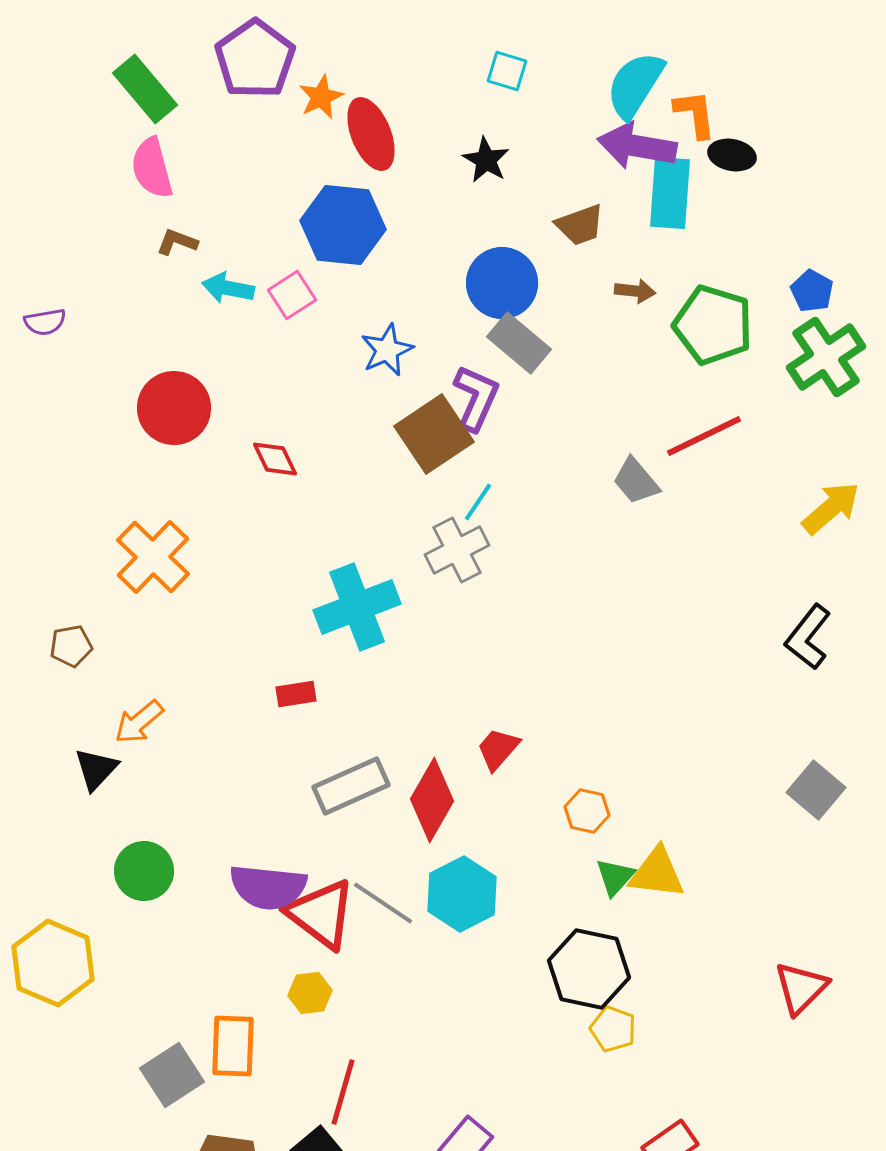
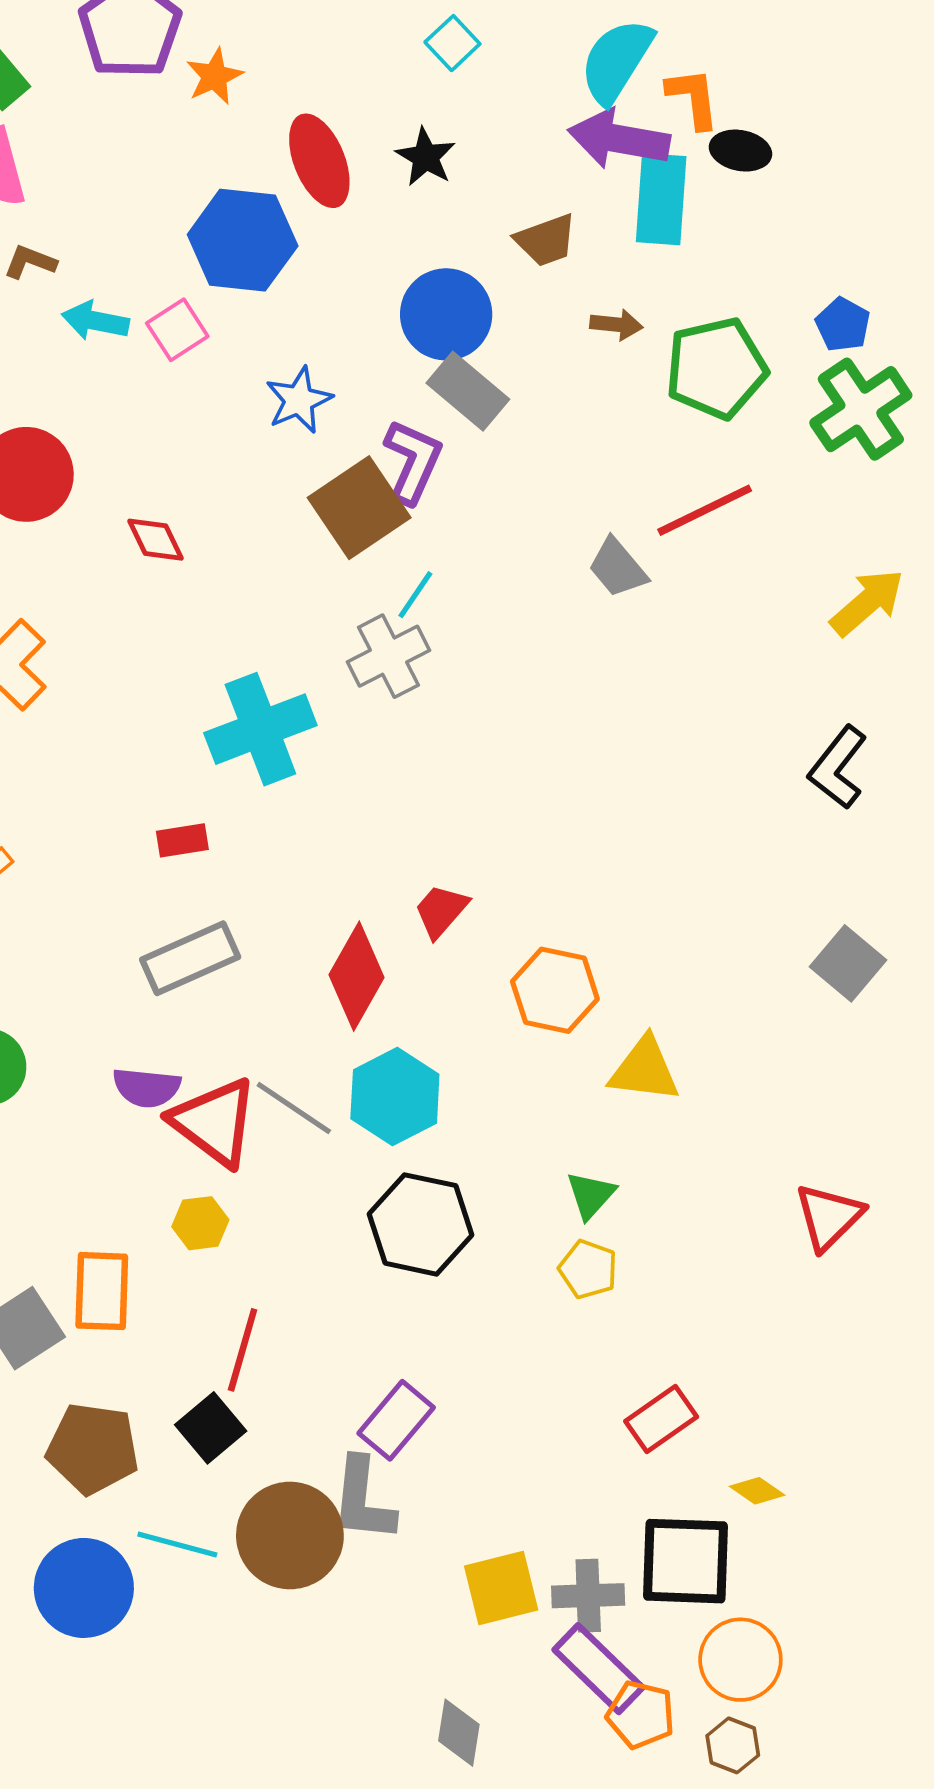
cyan square: (507, 71) -> (452, 43), turned 30
red ellipse: (371, 134) -> (319, 161), moved
green pentagon: (713, 325) -> (716, 368), turned -30
gray rectangle: (351, 786) -> (190, 958), moved
orange hexagon: (587, 811) -> (555, 990), size x1.5
green triangle: (615, 877) -> (591, 1195), moved
purple semicircle: (268, 887) -> (147, 1087), size x0.7
black hexagon: (589, 969) -> (420, 1224), moved

